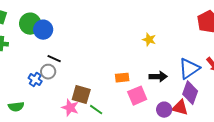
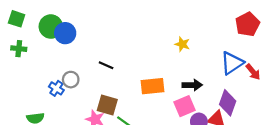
black line: (54, 59) -> (106, 65), moved
blue triangle: (189, 69) -> (232, 63), moved
orange rectangle: (122, 78) -> (152, 86), size x1.5
pink square: (137, 96) -> (184, 106), moved

